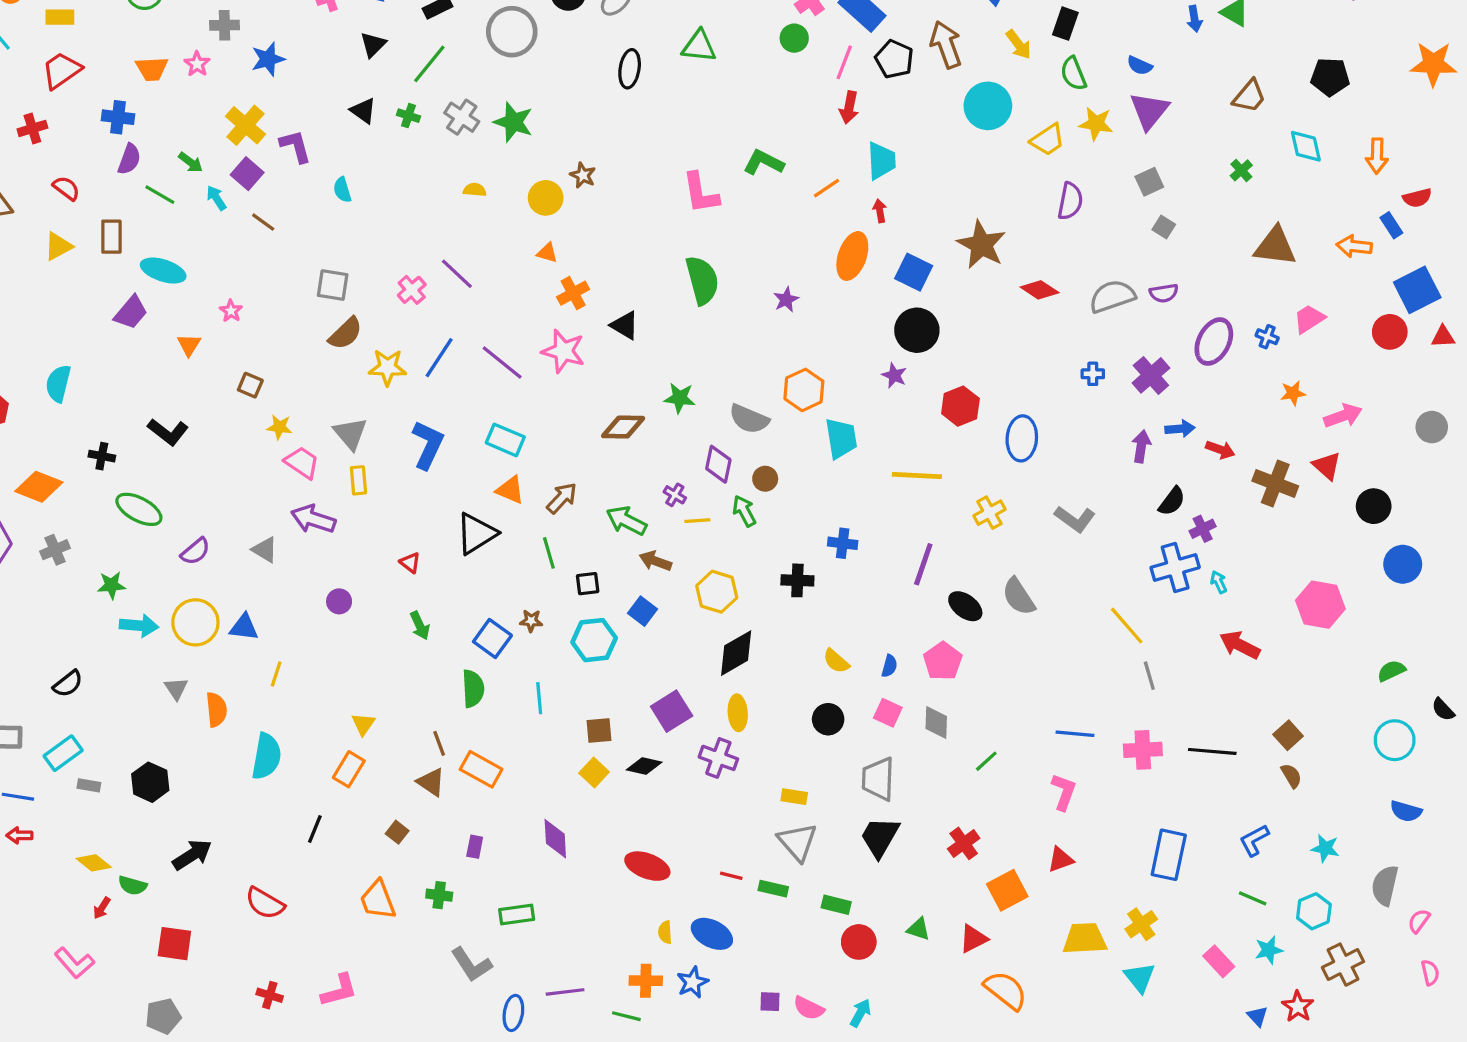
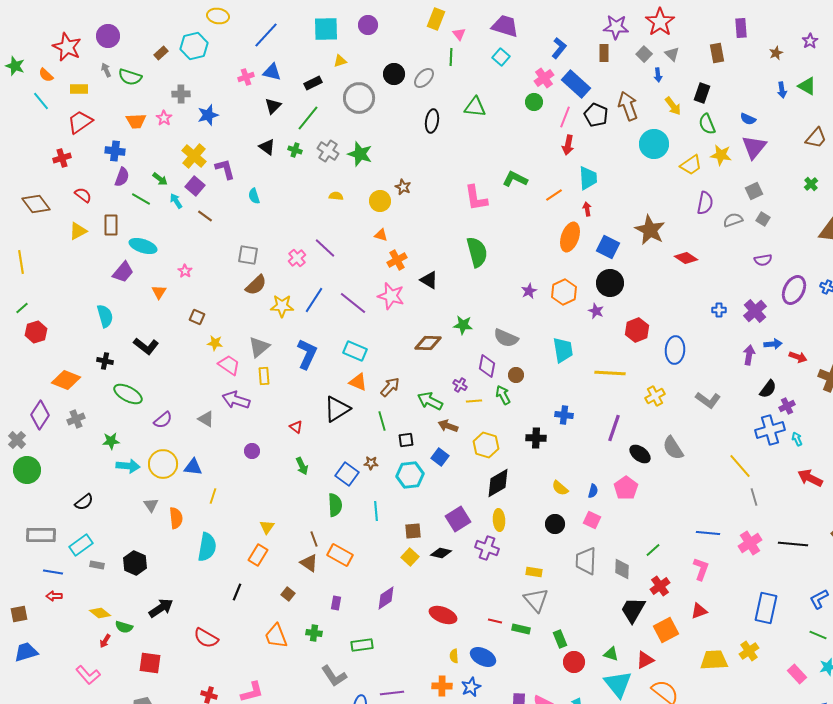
gray semicircle: (1112, 296) -> (733, 220), moved, size x0.7
purple star: (786, 300) -> (529, 291), moved
cyan semicircle: (58, 383) -> (105, 316), moved, turned 150
orange hexagon: (804, 390) -> (564, 292), moved
gray triangle: (350, 434) -> (259, 347), turned 30
gray diamond: (936, 722) -> (622, 569), moved
pink cross: (1143, 750) -> (750, 543), turned -30
black trapezoid: (880, 837) -> (633, 610), moved
purple diamond: (555, 839) -> (386, 598), turned 60
red cross: (964, 843) -> (660, 586), moved
green rectangle: (836, 905) -> (560, 639), turned 54
cyan triangle: (1140, 977) -> (618, 684), moved, size x1.4

